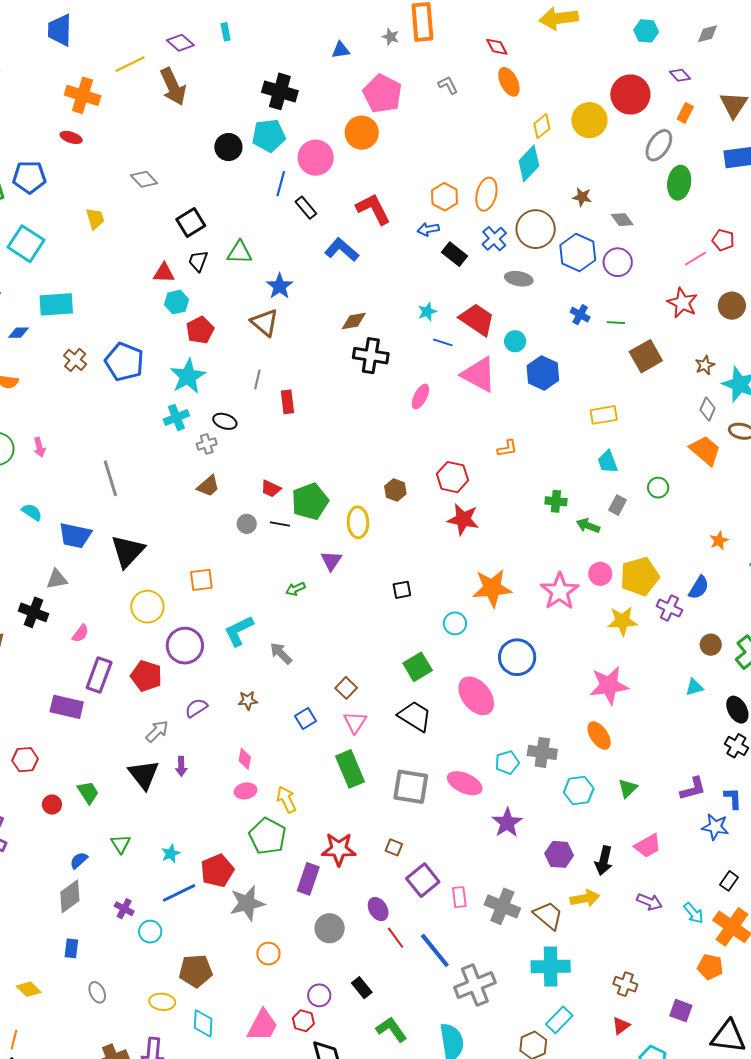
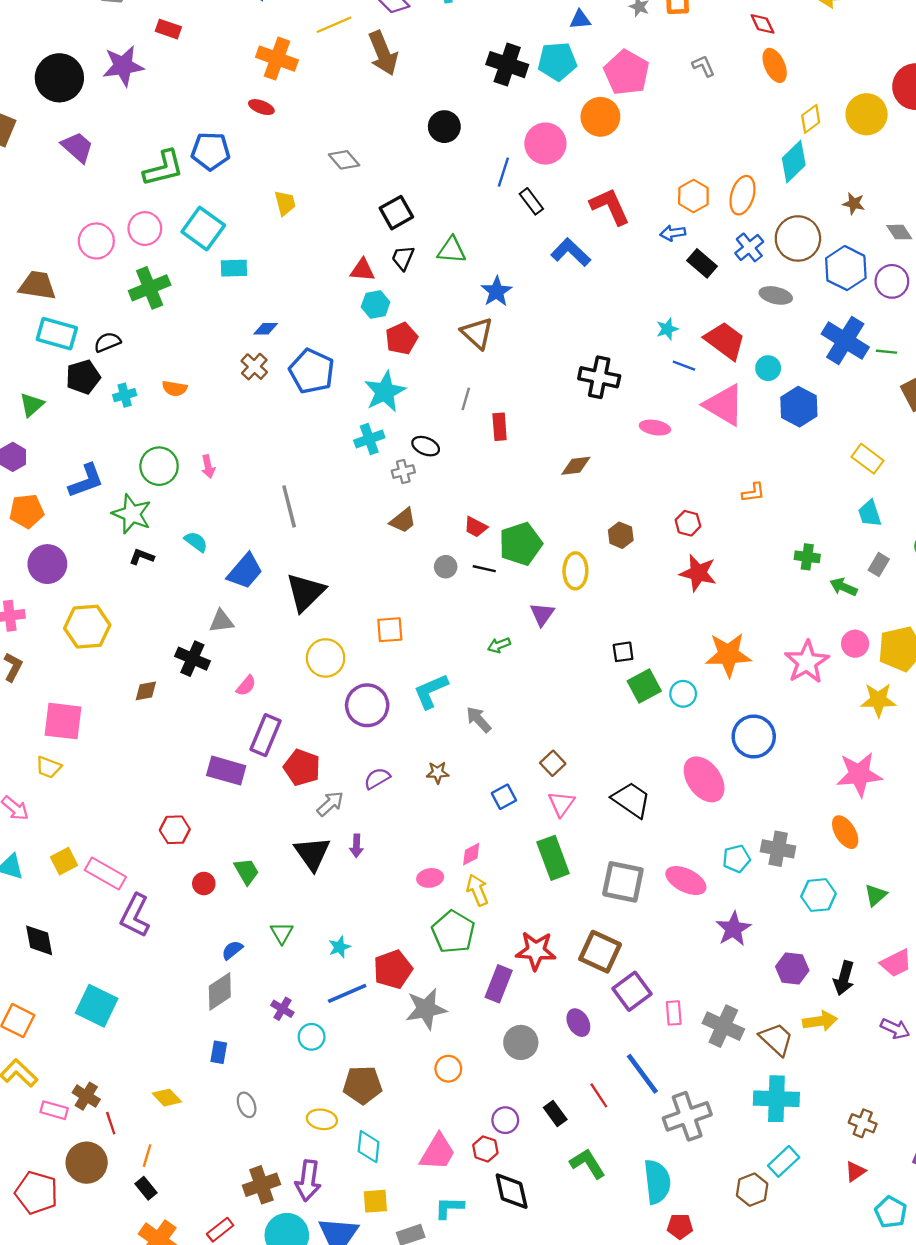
cyan pentagon: (269, 136) -> (557, 61), moved
cyan rectangle: (56, 304) -> (234, 268), moved, size x0.7
blue cross: (580, 315) -> (845, 341), size x2.0
brown diamond: (354, 321) -> (576, 466), moved
blue diamond: (19, 333) -> (266, 329), moved
pink ellipse: (420, 397) -> (655, 428), turned 70
yellow rectangle: (604, 415) -> (867, 459), turned 44
red hexagon: (452, 477) -> (688, 523), size x0.7
blue trapezoid: (75, 536) -> (245, 571), turned -64
green square: (418, 667) -> (644, 686), moved
red pentagon: (146, 676) -> (302, 767), moved
pink diamond: (245, 759) -> (471, 854), moved, turned 50
brown square: (394, 847) -> (600, 952), size x2.0
red line: (396, 938) -> (599, 1095), moved

